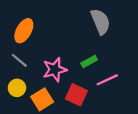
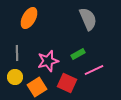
orange ellipse: (24, 31) -> (29, 18), moved
gray line: (19, 60) -> (17, 53), turned 49

